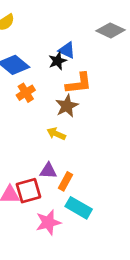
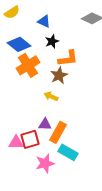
blue triangle: (67, 50) -> (44, 21), moved
orange cross: (26, 93) -> (28, 65), size x1.6
orange rectangle: (65, 181) -> (58, 132), size x1.5

